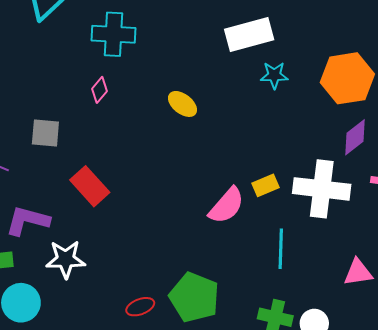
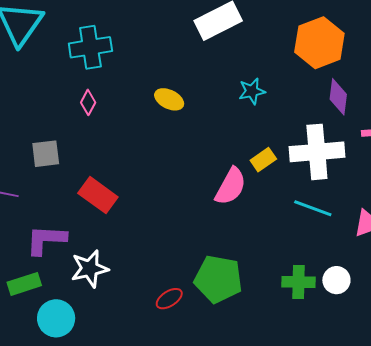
cyan star: (274, 75) -> (252, 91), moved
purple diamond: (355, 137) -> (338, 97), turned -33
cyan line: (281, 249) -> (313, 208), moved, turned -60

